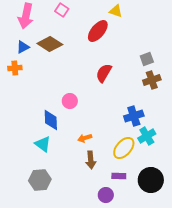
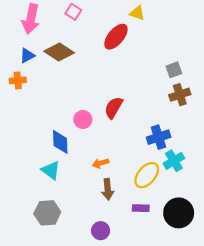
red semicircle: (104, 73) -> (114, 108), moved
purple circle: (106, 195) -> (101, 231), moved

